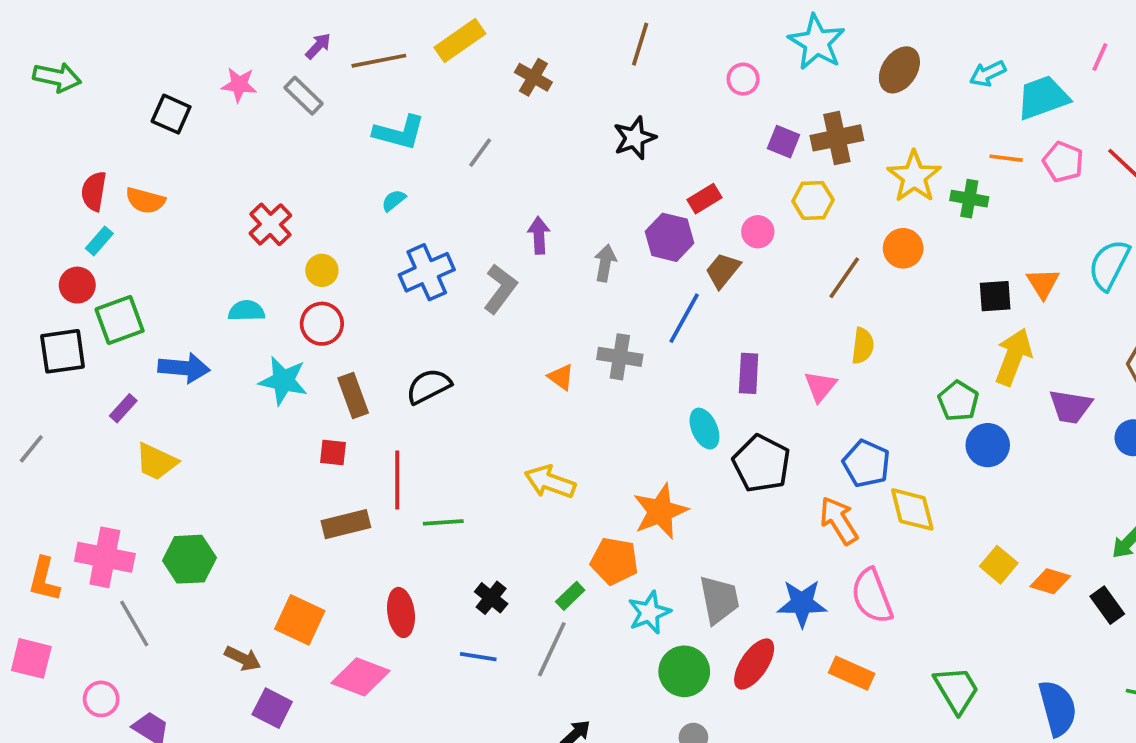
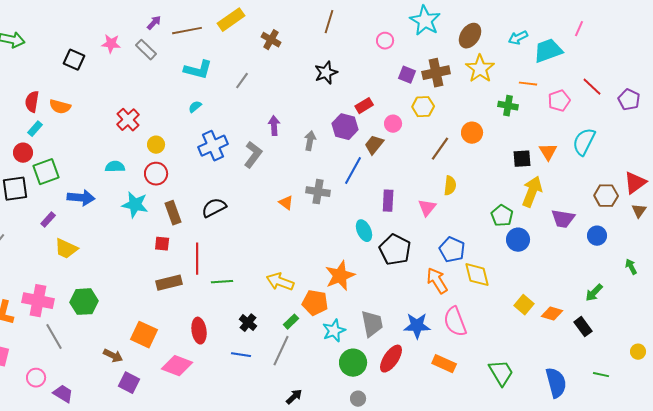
pink pentagon: (1063, 162) -> (559, 101), moved, turned 30
yellow star: (914, 177) -> (480, 69), moved
yellow arrow: (550, 482) -> (280, 282), moved

